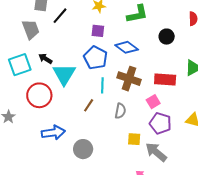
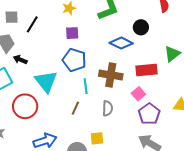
blue diamond: (127, 47) -> (121, 43), moved
black arrow: (45, 59) -> (20, 60), moved
purple pentagon: (160, 123) -> (149, 114), turned 30
yellow square: (134, 139) -> (97, 138), moved

